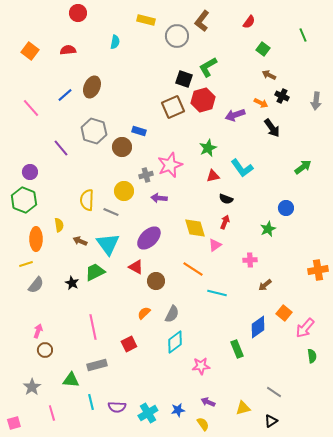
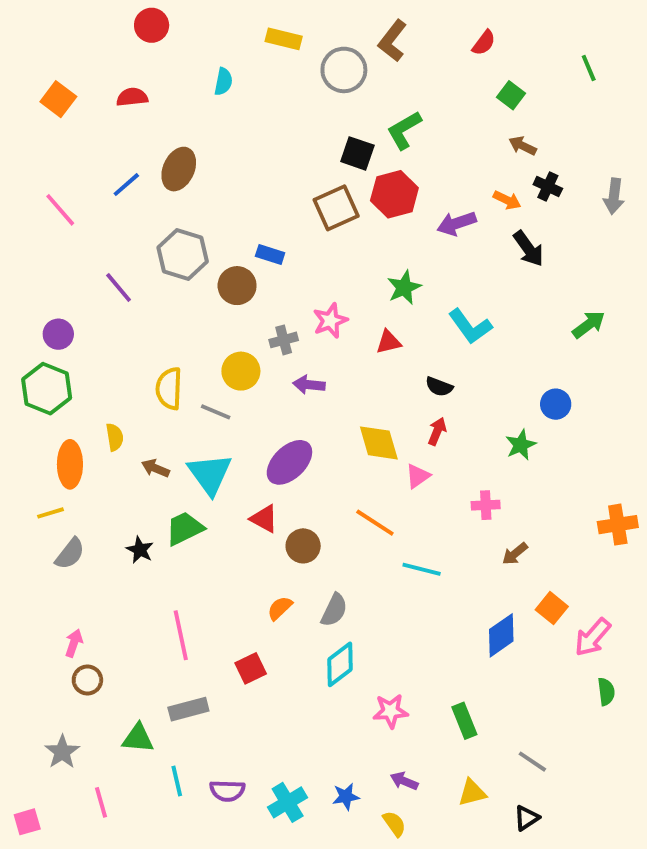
pink star: (170, 165) -> (330, 321), size x0.7
red triangle: (213, 176) -> (389, 342), moved
green rectangle: (237, 349) -> (464, 721), moved

